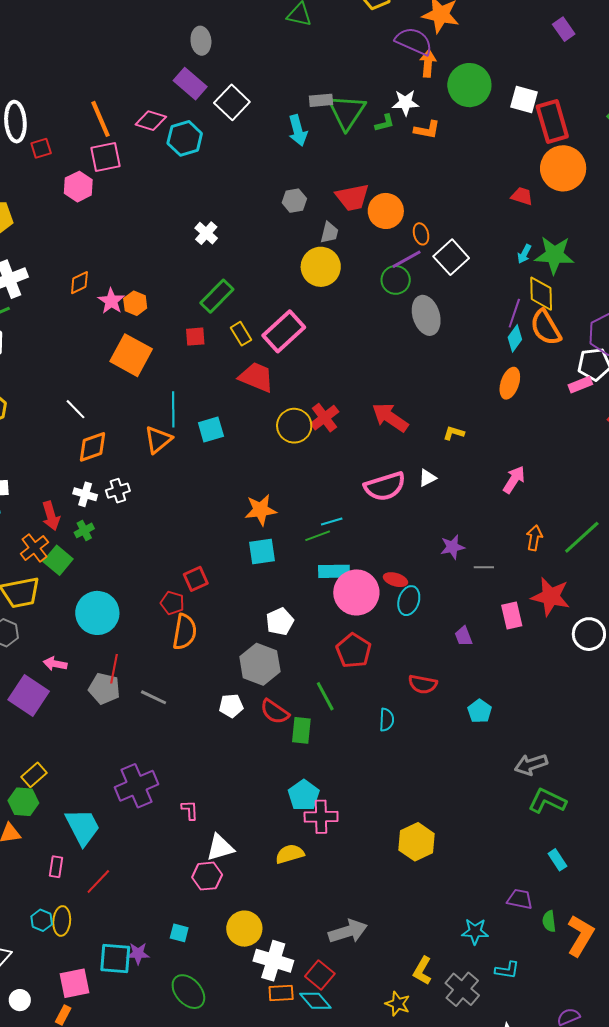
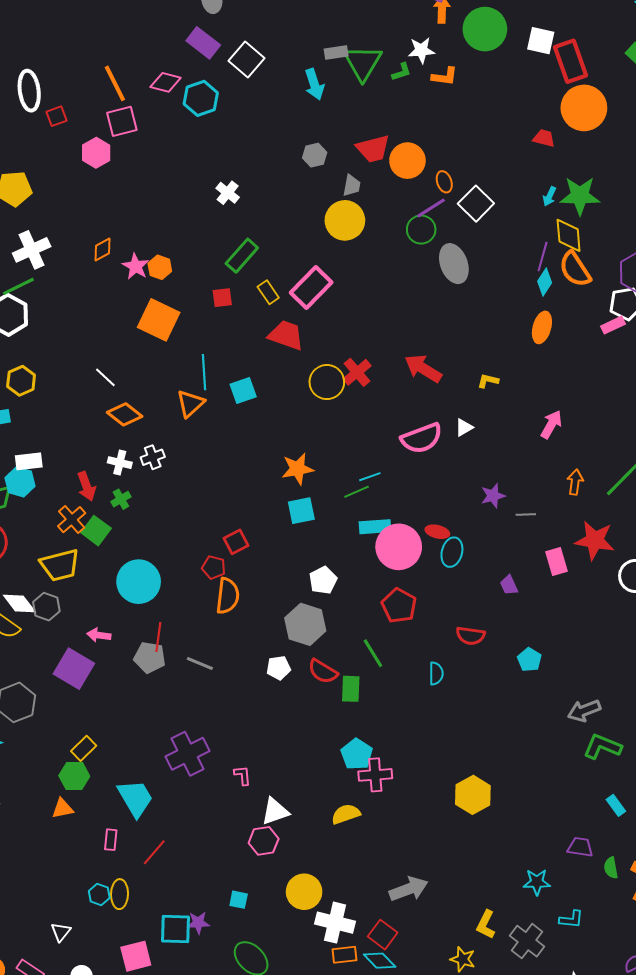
orange diamond: (93, 447) -> (125, 414), turned 60

